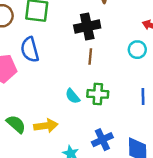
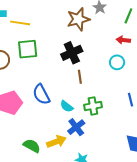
blue semicircle: (30, 50) -> (41, 94), moved
cyan semicircle: (73, 96) -> (67, 106), moved
blue cross: (102, 140) -> (76, 127), moved

